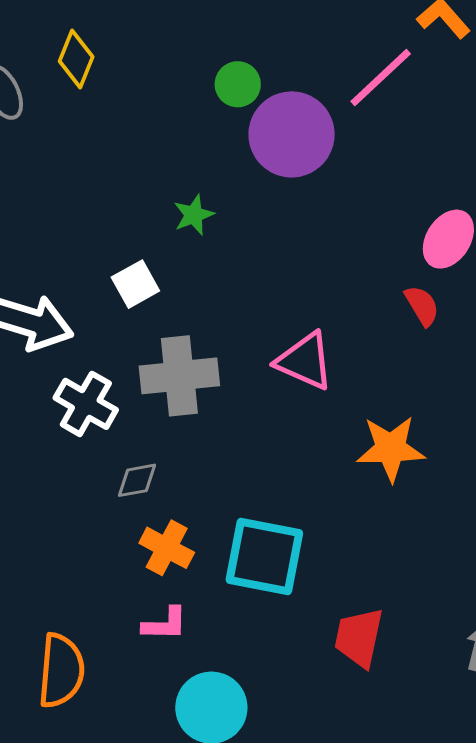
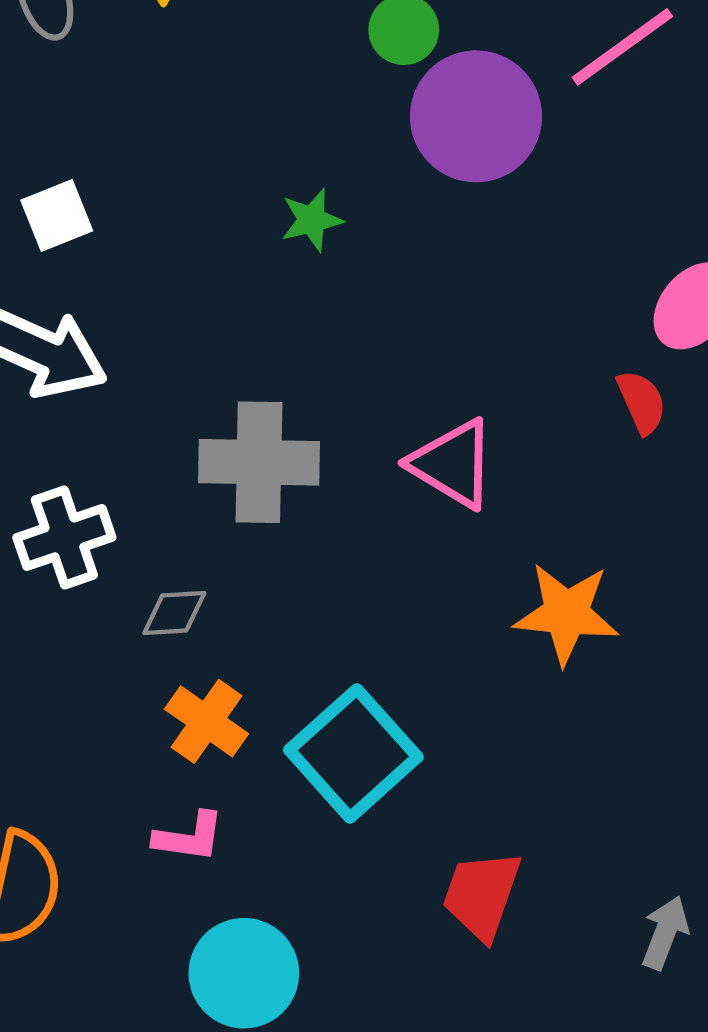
white square: (135, 284) -> (57, 215), moved
white cross: (86, 404) -> (64, 537), moved, turned 34
cyan square: (264, 557) -> (353, 753), turned 30

